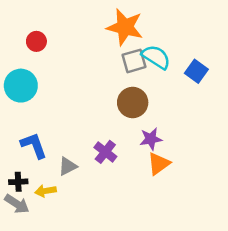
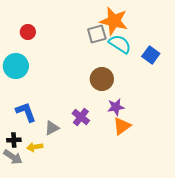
orange star: (125, 27) -> (114, 21), moved
gray square: (134, 61) -> (97, 34), moved

